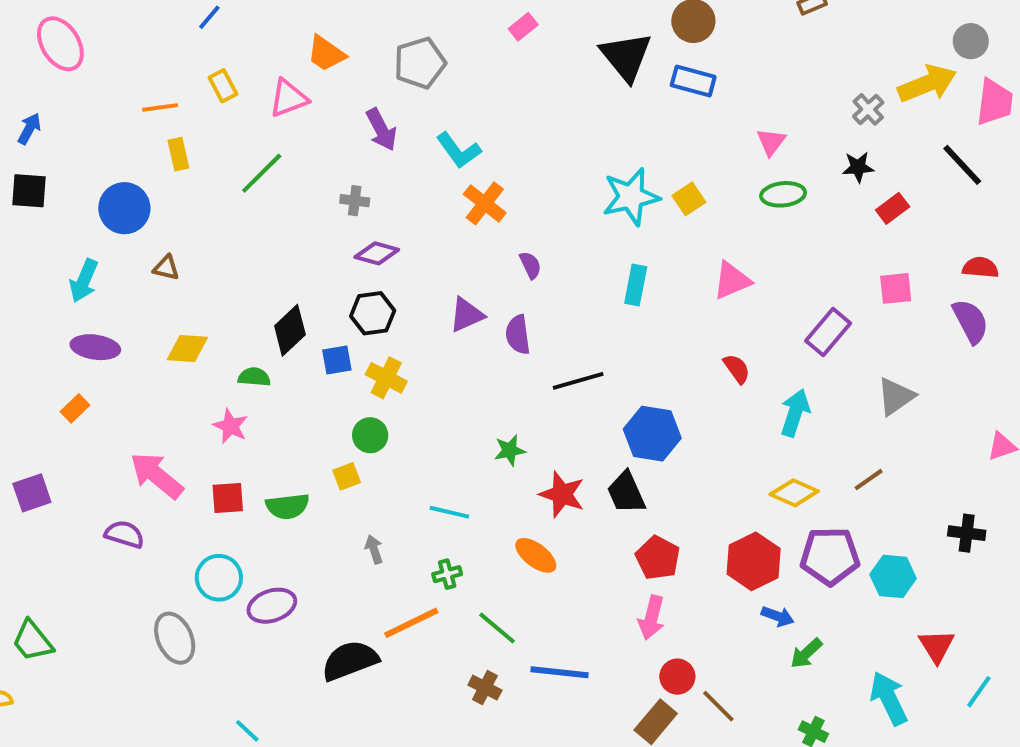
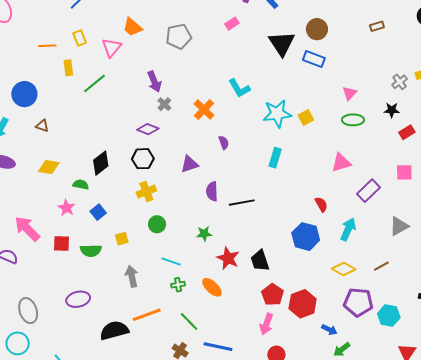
pink triangle: (288, 98) -> (112, 47), turned -35
purple arrow: (381, 130) -> (154, 82), moved
cyan L-shape: (459, 150) -> (239, 88), moved
yellow rectangle: (178, 154) -> (68, 68), moved
gray cross: (355, 201) -> (164, 104), moved, turned 32
pink triangle: (732, 280) -> (341, 163), moved
purple semicircle: (518, 335) -> (212, 191), moved
blue square: (337, 360) -> (98, 212), moved, turned -35
yellow cross: (386, 378) -> (146, 192), turned 36
blue hexagon: (652, 434) -> (306, 237), moved
green circle: (370, 435) -> (157, 224), moved
gray arrow: (374, 549) -> (132, 276), size x1.5
red hexagon: (754, 561) -> (303, 304), moved
green cross: (447, 574) -> (178, 285), moved
cyan circle: (219, 578) -> (18, 343), moved

